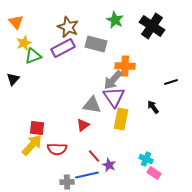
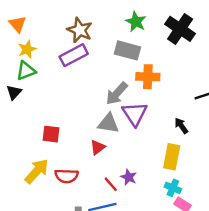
gray rectangle: (96, 44) -> (127, 50), moved
green triangle: (33, 56) -> (26, 71), moved
gray arrow: (113, 80) -> (117, 93), moved
yellow rectangle: (121, 119) -> (172, 157), moved
red square: (37, 128) -> (51, 134), moved
purple star: (109, 165) -> (129, 177), moved

